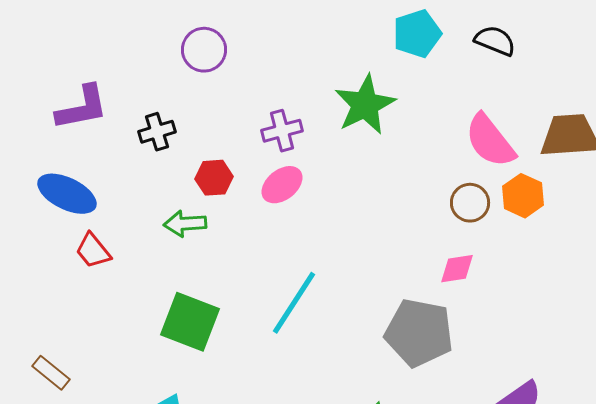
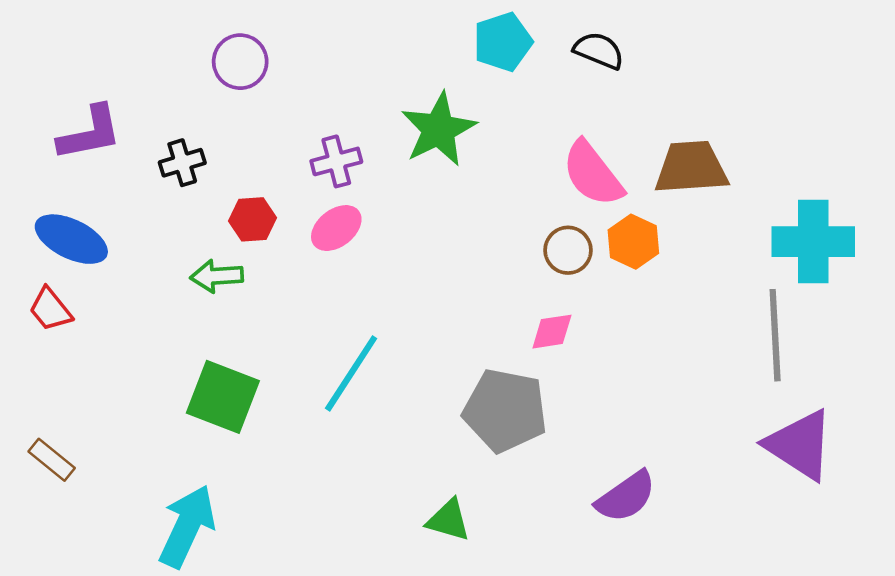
red trapezoid: (93, 251) -> (50, 309), moved

